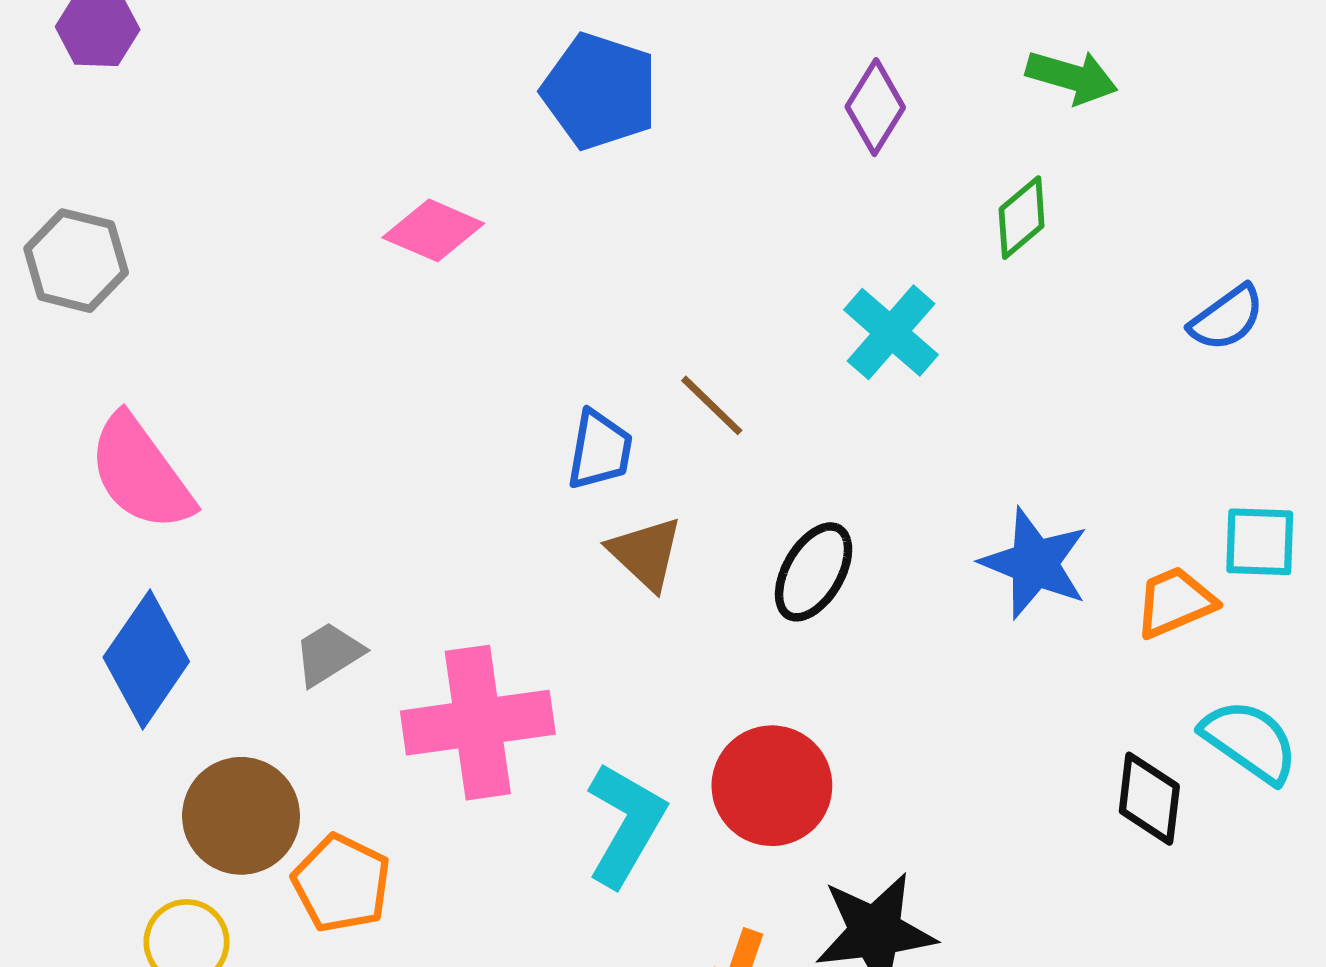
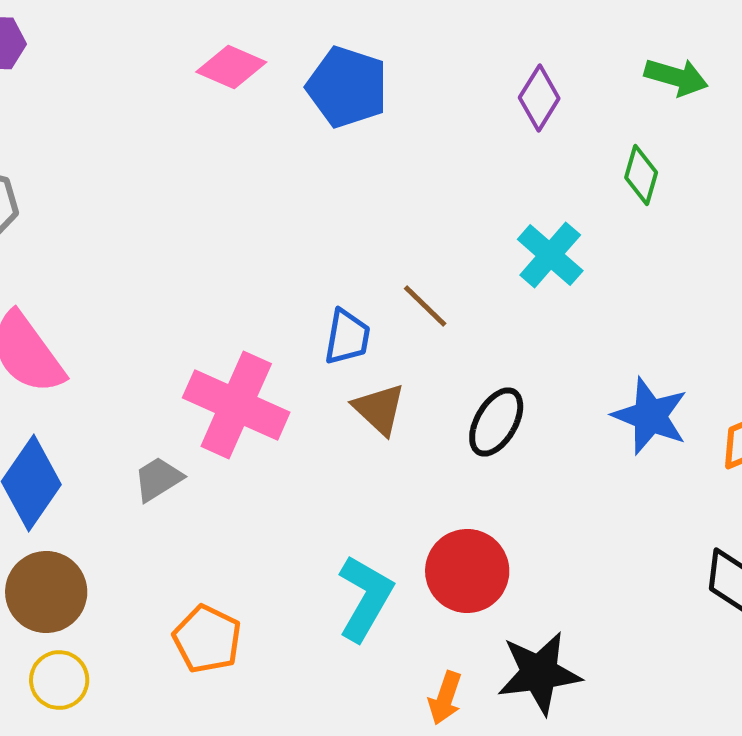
green diamond: (1022, 218) -> (641, 175), turned -34
pink diamond: (433, 230) -> (231, 67), moved
pink cross: (478, 723) -> (236, 405), moved, turned 32
brown circle: (241, 816) -> (46, 592), moved
orange pentagon: (341, 883) -> (207, 639), moved

